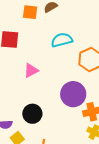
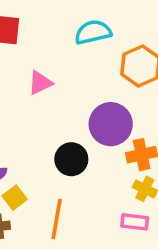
black circle: (32, 114) -> (71, 159), moved

